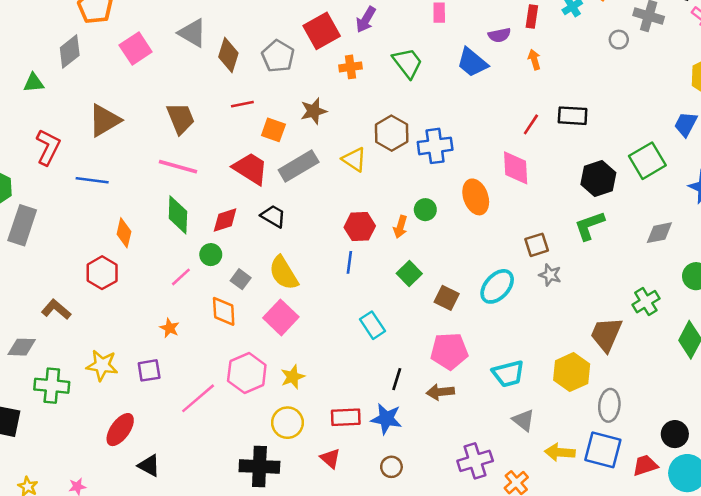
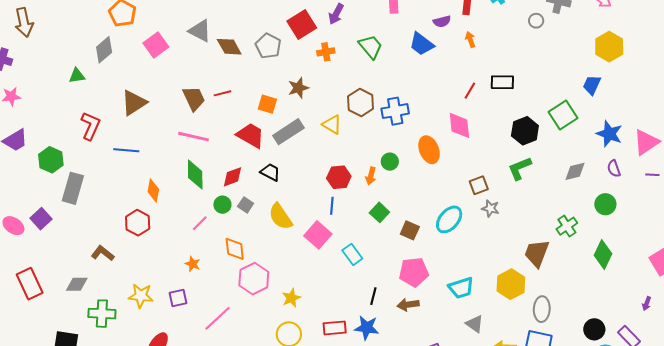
brown diamond: (228, 55) -> (229, 47), turned -44
red line: (242, 104) -> (223, 93), moved
gray square: (241, 279) -> (246, 205), moved
pink square: (281, 317) -> (318, 235), moved
pink hexagon: (247, 373) -> (254, 279), moved

